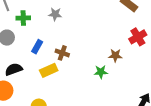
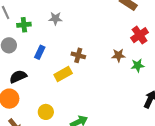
brown cross: (62, 53) -> (78, 55), moved
yellow rectangle: (49, 70) -> (63, 74), moved
green star: (101, 72) -> (138, 65), moved

